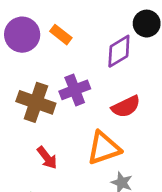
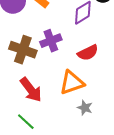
red arrow: (47, 158) -> (31, 90), size x1.5

